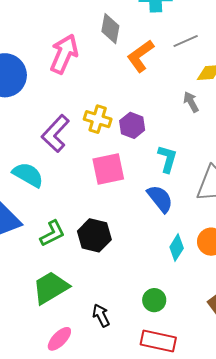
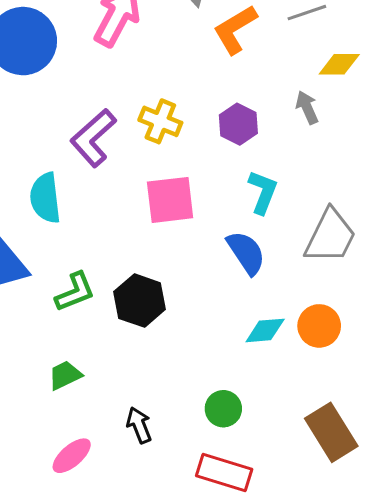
purple hexagon: (132, 125) -> (238, 124), moved
cyan semicircle: (28, 175) -> (45, 198), turned -132
cyan diamond: (177, 248) -> (265, 330), turned 48
green trapezoid: (51, 288) -> (65, 375), size x0.6

